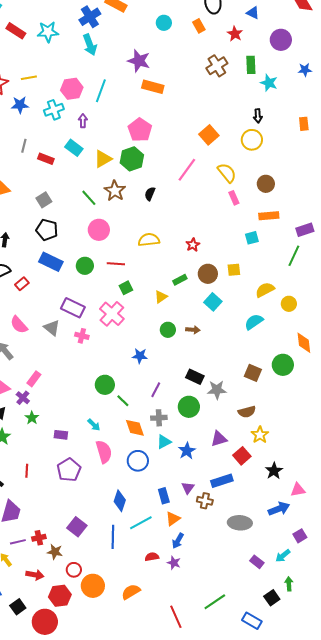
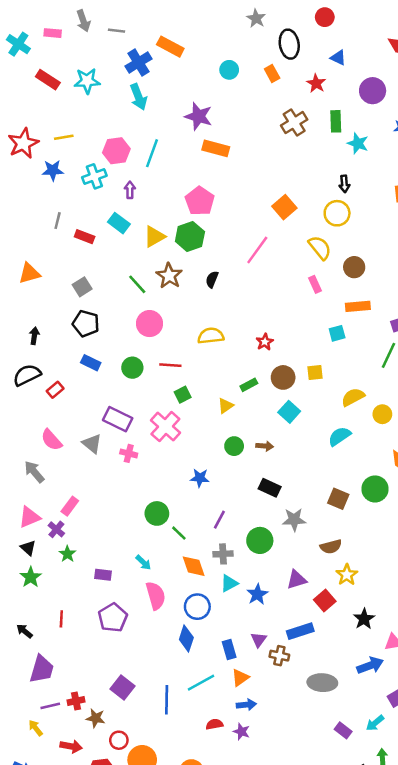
yellow semicircle: (227, 173) -> (320, 248), moved
blue rectangle: (51, 262) -> (91, 363), size x0.7
black rectangle: (195, 377) -> (270, 488), moved
blue diamond: (120, 501) -> (186, 638), moved
blue arrow: (178, 541) -> (246, 705), turned -126

